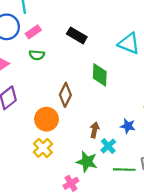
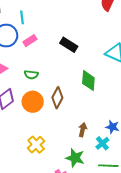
green semicircle: (37, 55) -> (31, 75), moved
orange circle: (47, 119) -> (33, 102), moved
cyan cross: (108, 146) -> (102, 143), moved

